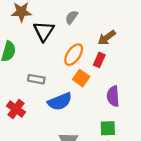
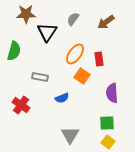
brown arrow: (107, 38) -> (106, 22), moved
red rectangle: (99, 60) -> (99, 59), turned -32
blue semicircle: (60, 102) -> (62, 98), size x0.6

